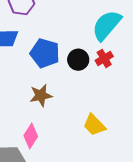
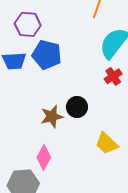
blue pentagon: (45, 53) -> (47, 55), moved
black circle: (78, 60) -> (77, 107), moved

